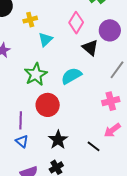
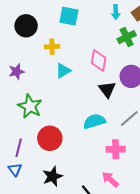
pink diamond: (76, 23) -> (99, 60), turned -35
green star: (36, 74) -> (30, 106), moved, turned -30
cyan semicircle: (71, 76) -> (94, 121), moved
pink arrow: (112, 130) -> (110, 179), turned 66

